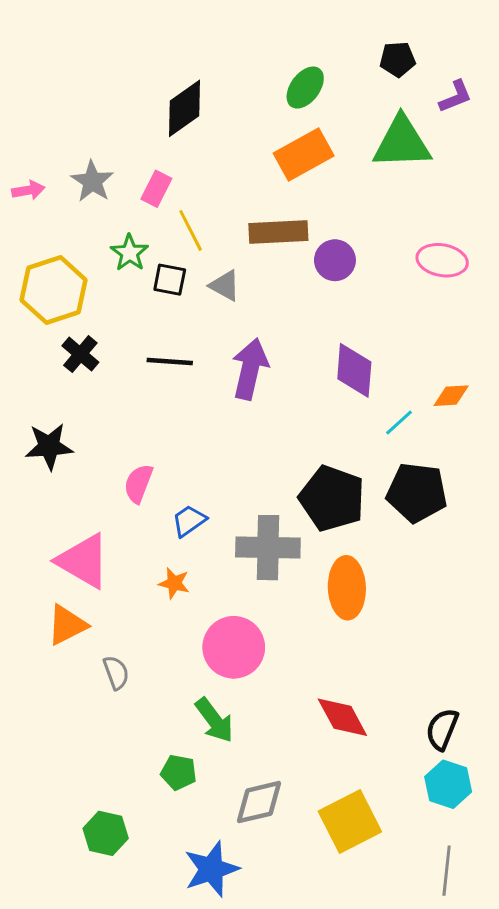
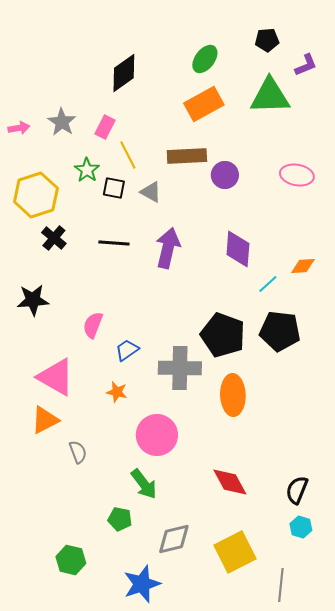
cyan hexagon: (448, 784) -> (301, 527), size x0.7
gray line: (447, 871) -> (281, 585), moved

